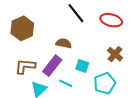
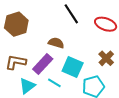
cyan square: (82, 66) -> (73, 67), size x1.5

